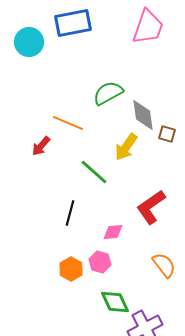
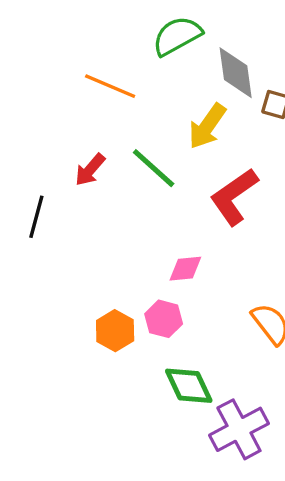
red arrow: (41, 146) -> (90, 170), moved
red L-shape: (151, 207) -> (234, 197), moved
black line: (70, 213) -> (36, 217), moved

